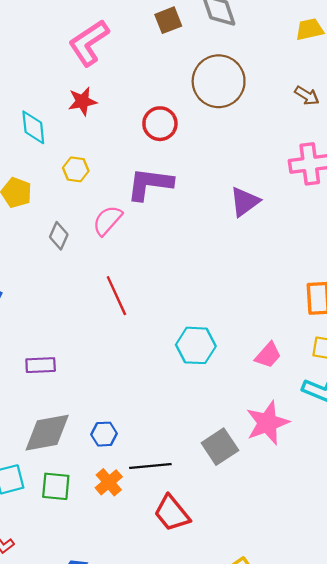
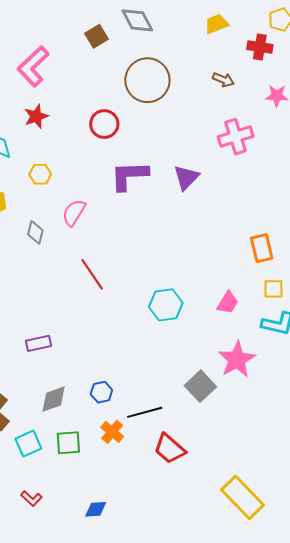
purple L-shape: (150, 184) -> (129, 176), moved
gray diamond: (47, 433) -> (54, 399), size x0.7

